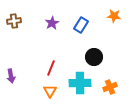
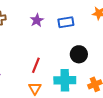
blue rectangle: (81, 25) -> (66, 22), turned 49

